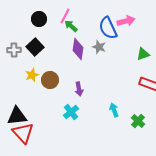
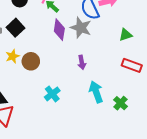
gray star: (99, 47) -> (81, 28), size x1.5
purple arrow: (79, 89) -> (82, 62), moved
cyan arrow: (114, 110) -> (96, 92), size x1.5

